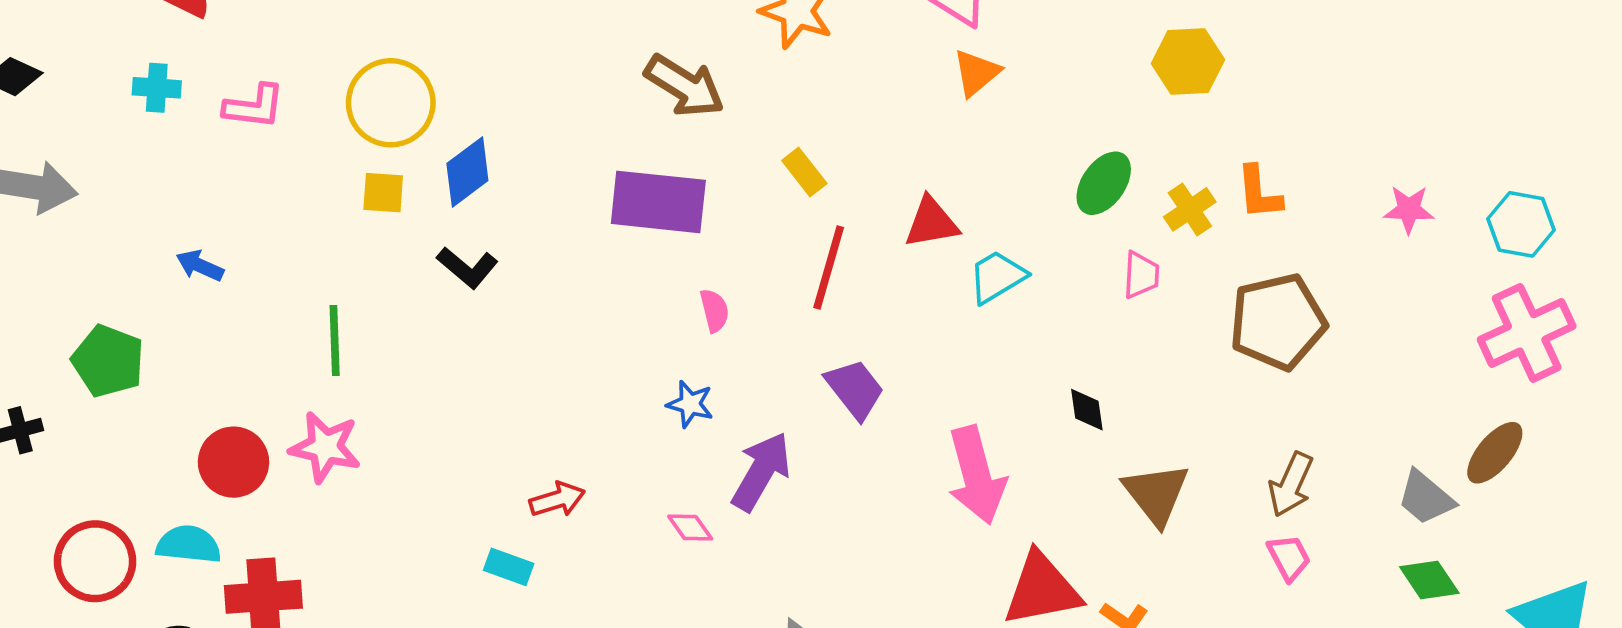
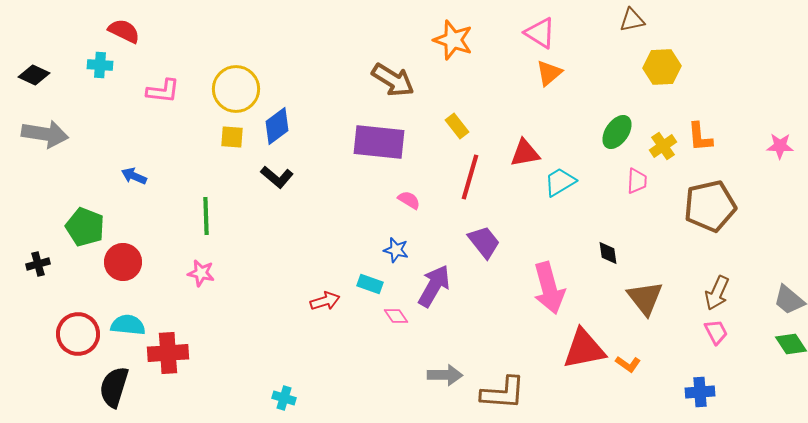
cyan cross: (157, 88) -> (100, 65), moved
pink semicircle: (714, 310) -> (409, 200), turned -45
pink star: (325, 447) -> (201, 273), size x0.7
red circle: (234, 462) -> (123, 262), moved
cyan rectangle: (509, 567) -> (370, 284), moved

